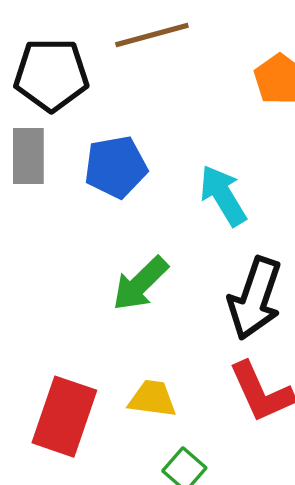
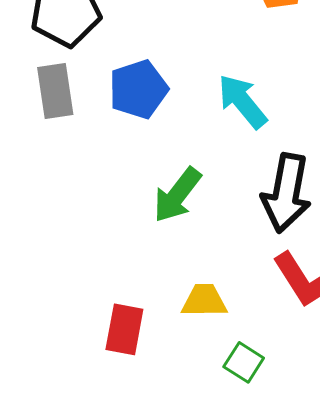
red rectangle: (64, 417) -> (124, 329), size x0.7

